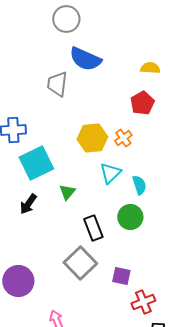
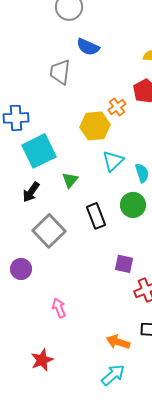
blue semicircle: (85, 59) -> (88, 47), size x0.7
orange cross: (123, 138) -> (117, 107), moved
gray square: (80, 263) -> (49, 231), moved
purple circle: (18, 281) -> (21, 269), size x0.7

